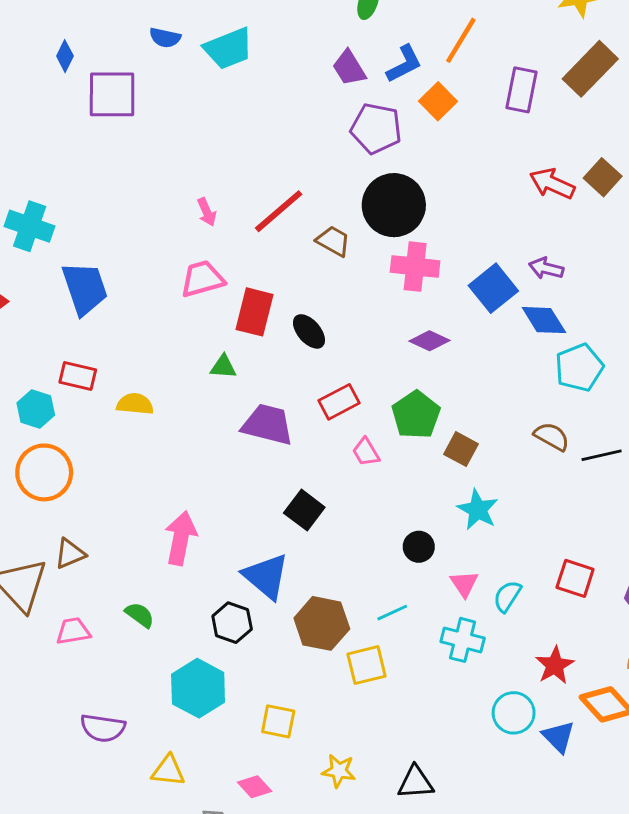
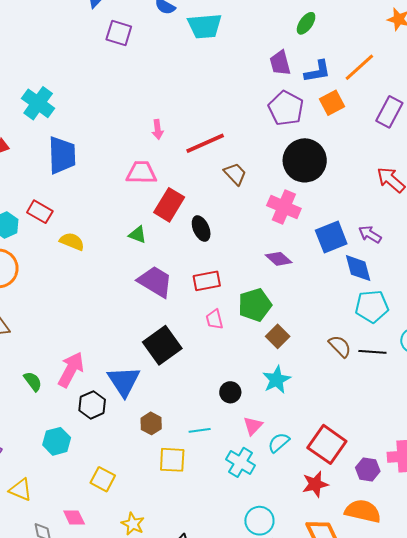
purple square: (112, 94) -> (119, 33), size x0.7
black circle: (394, 205) -> (305, 160), moved
black line: (602, 455) -> (372, 352), moved
black square: (304, 510) -> (162, 345), size x1.4
pink arrow: (181, 538) -> (71, 370), moved
red square: (575, 578) -> (327, 444), size x1.4
brown hexagon: (322, 623) -> (151, 423), size x0.6
red star: (555, 665) -> (315, 484), moved
cyan hexagon: (198, 688) -> (57, 441), size x0.7

